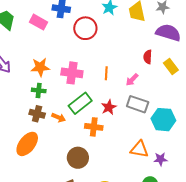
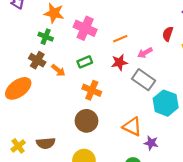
orange line: (106, 73) -> (120, 39), turned 48
green rectangle: (80, 103) -> (85, 62), size x0.6
red star: (109, 107) -> (119, 62), moved
brown circle: (78, 158) -> (86, 121), moved

